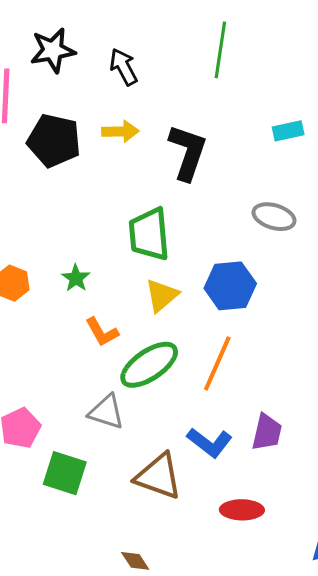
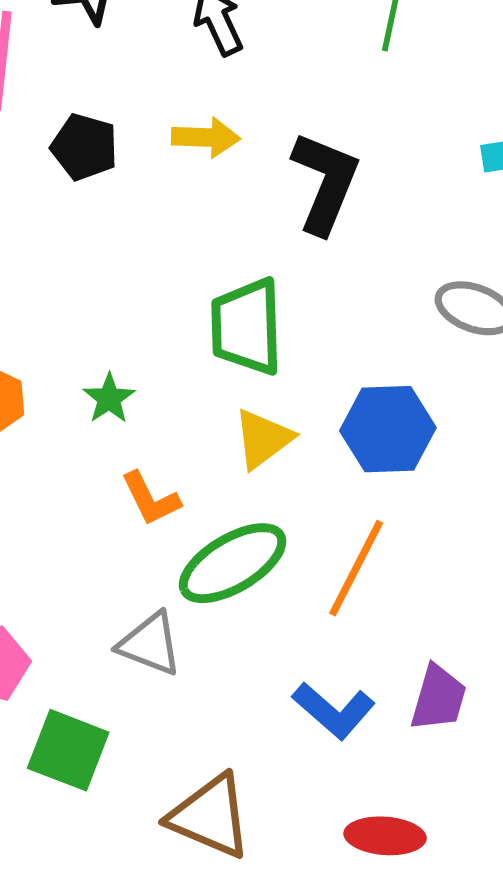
black pentagon: (54, 141) -> (84, 147), size x0.7
brown triangle: (158, 476) -> (210, 816), moved

